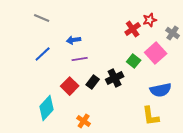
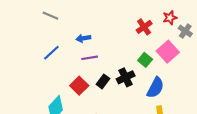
red star: (150, 20) -> (170, 18), moved
blue semicircle: (161, 90) -> (155, 88), moved, turned -50

